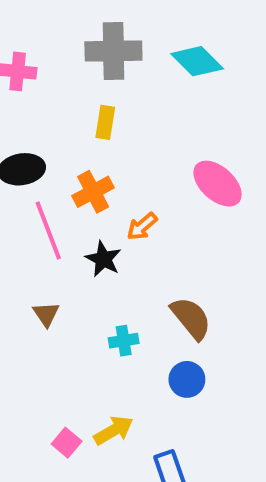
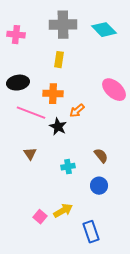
orange cross: (93, 192) -> (53, 94), turned 30
pink line: (48, 230) -> (31, 113), turned -48
brown semicircle: (191, 318) -> (101, 156), size x0.7

